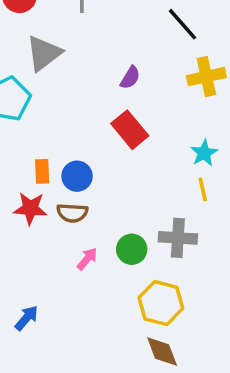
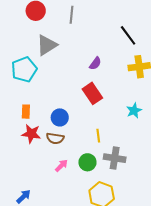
orange rectangle: (42, 171) -> (26, 112), moved
yellow line: (203, 190) -> (98, 136), moved

